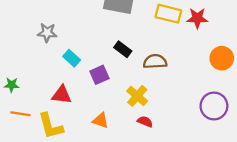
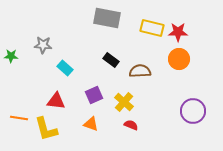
orange circle: (222, 58) -> (179, 59), moved
purple square: (99, 75) -> (94, 95), moved
green star: (12, 85) -> (11, 56), moved

